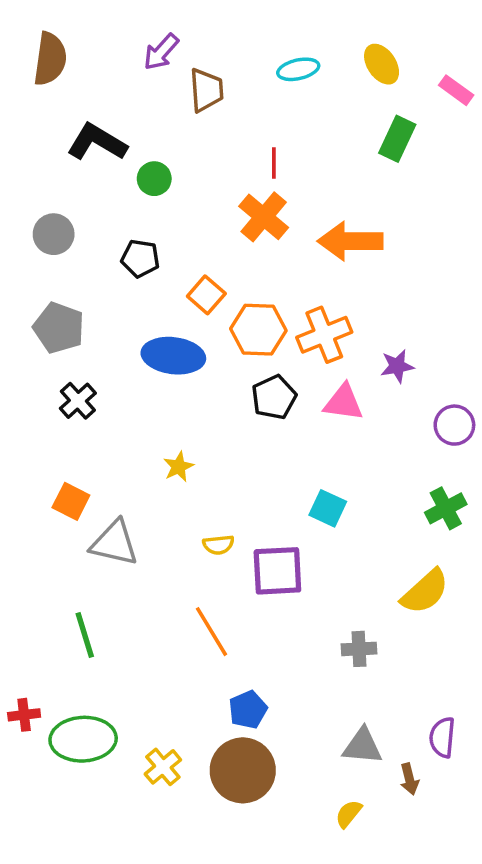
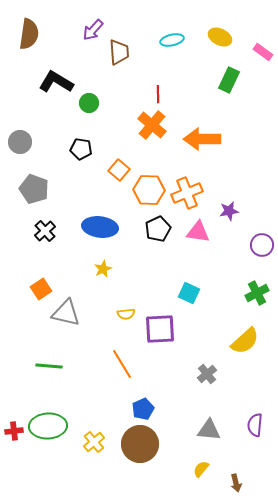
yellow ellipse: (382, 64) -> (220, 37), turned -30
gray circle: (54, 234) -> (20, 142), moved
blue ellipse: (173, 356) -> (100, 227), moved
orange square: (71, 501) -> (41, 289), turned 30
green line: (85, 635) -> (49, 366), turned -68
gray cross: (359, 649) -> (207, 374), turned -36
red cross: (24, 715) -> (14, 431), moved
brown arrow: (409, 779) -> (236, 483), moved

